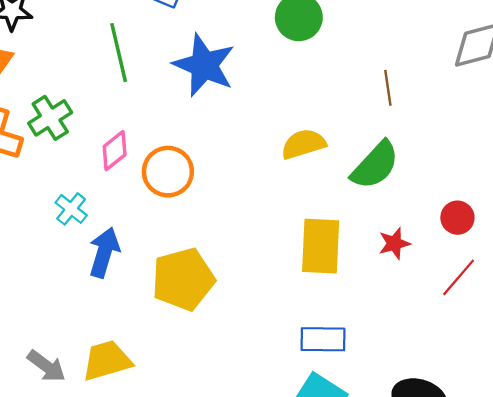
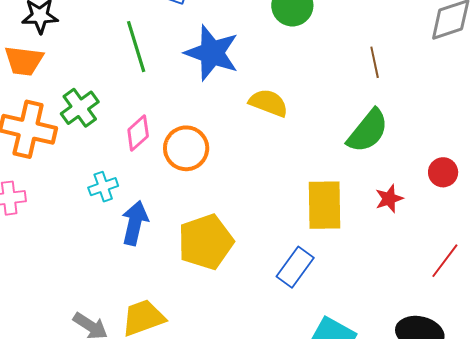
yellow semicircle: (303, 144) -> (268, 103), moved, turned 42
cyan cross: (71, 209) -> (103, 187), turned 36
red line: (459, 277) -> (445, 261), moved
blue rectangle: (323, 339) -> (295, 267), moved, turned -51

